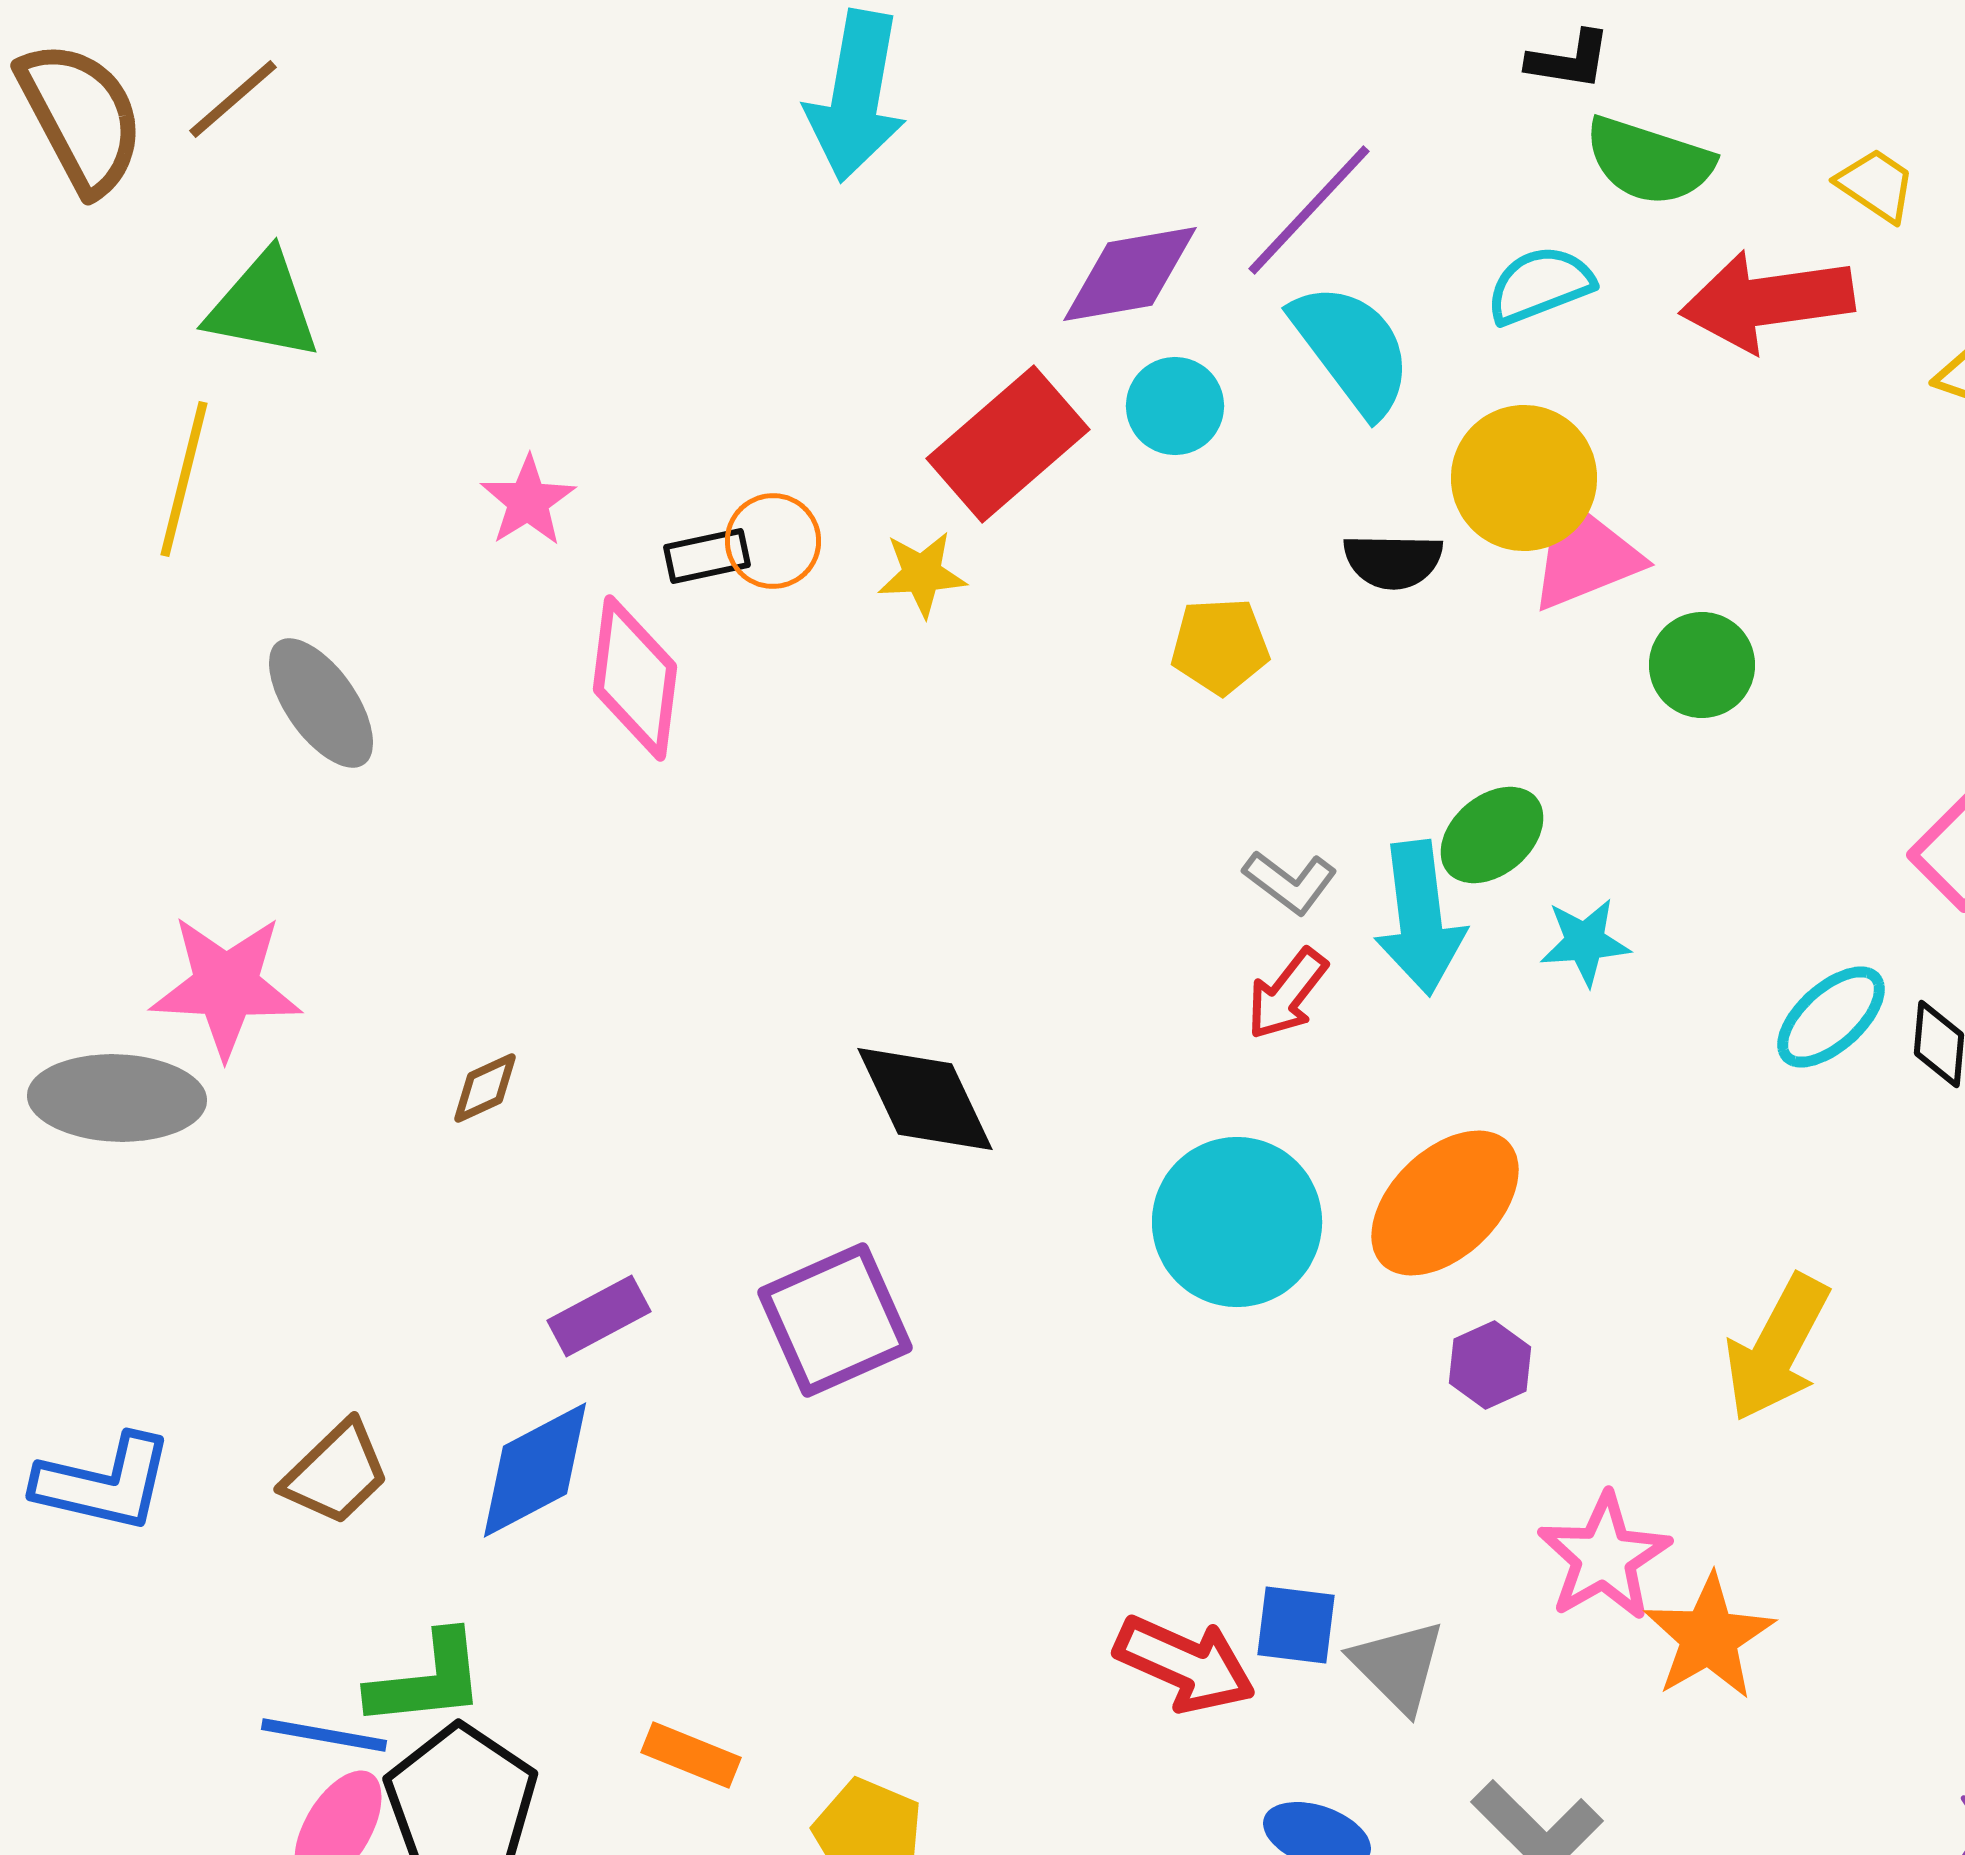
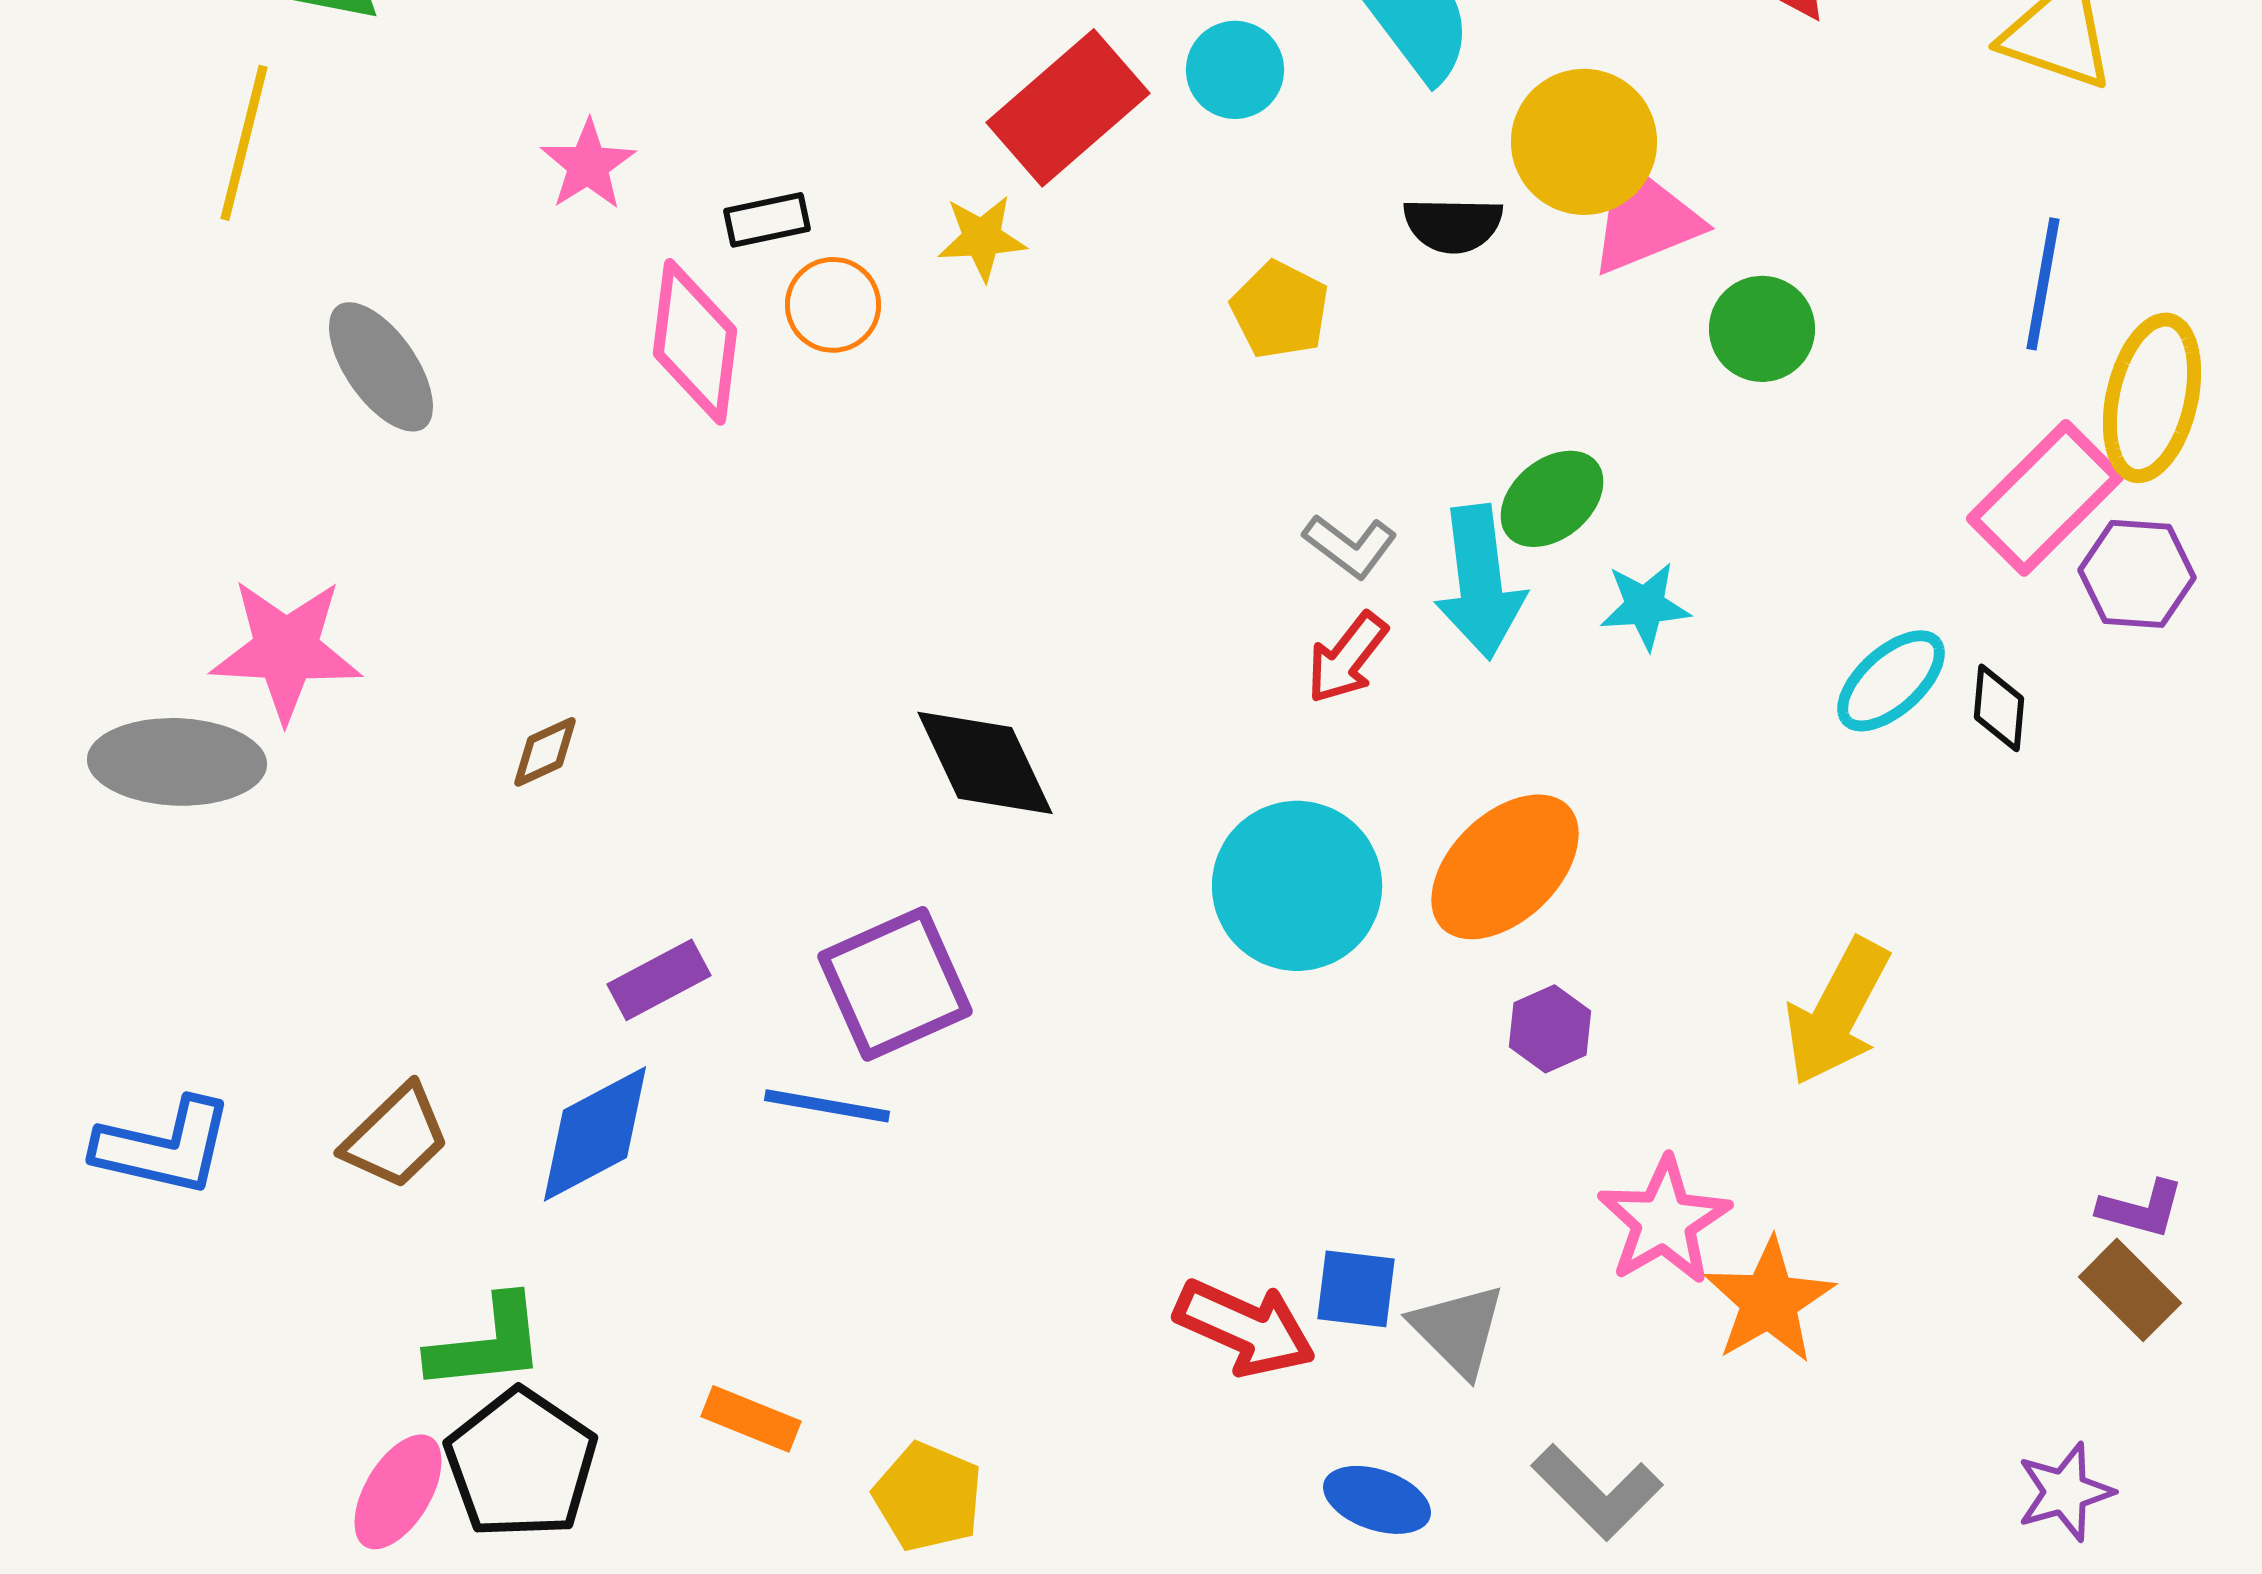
orange circle: (773, 541) -> (833, 305), moved
yellow pentagon: (1220, 646) -> (1280, 310), turned 30
blue line: (324, 1735) -> (827, 1106), moved

